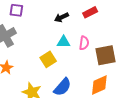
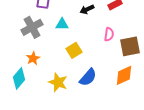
cyan triangle: (64, 42) -> (62, 24), moved

